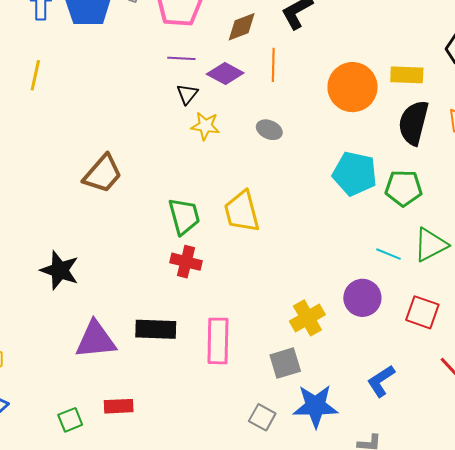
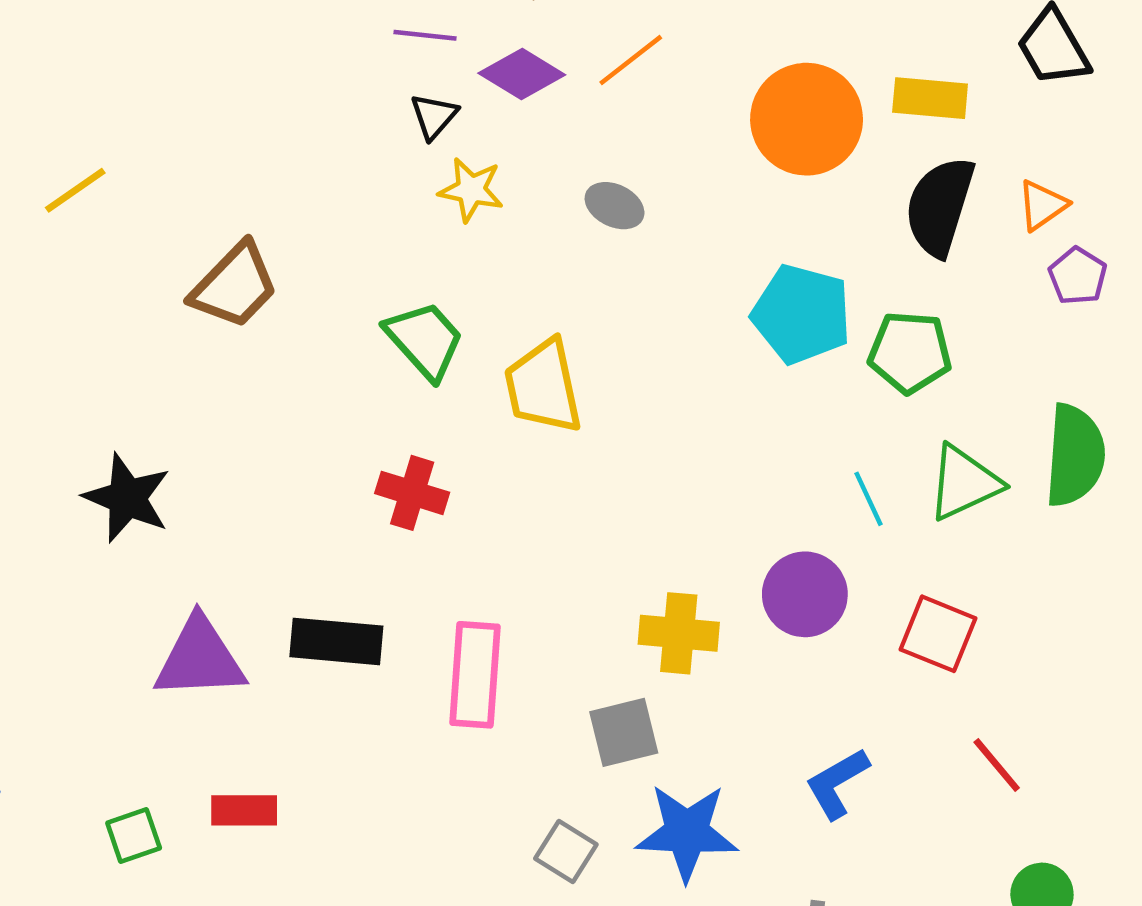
orange line: (273, 65) -> (631, 60), turned 48
yellow line: (35, 75) -> (75, 190), moved, turned 40
green trapezoid: (184, 216) -> (425, 340), moved, turned -30
cyan line: (389, 254) -> (869, 499), turned 40
yellow cross: (307, 318) -> (679, 633), turned 32

